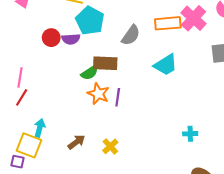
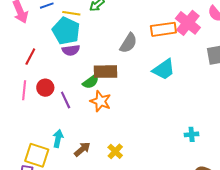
cyan pentagon: (90, 21) -> (66, 31), moved
red circle: (51, 38) -> (45, 88), moved
red line: (22, 97) -> (30, 57), moved
purple line: (118, 97) -> (66, 100), moved, turned -30
cyan arrow: (40, 128) -> (58, 139), moved

